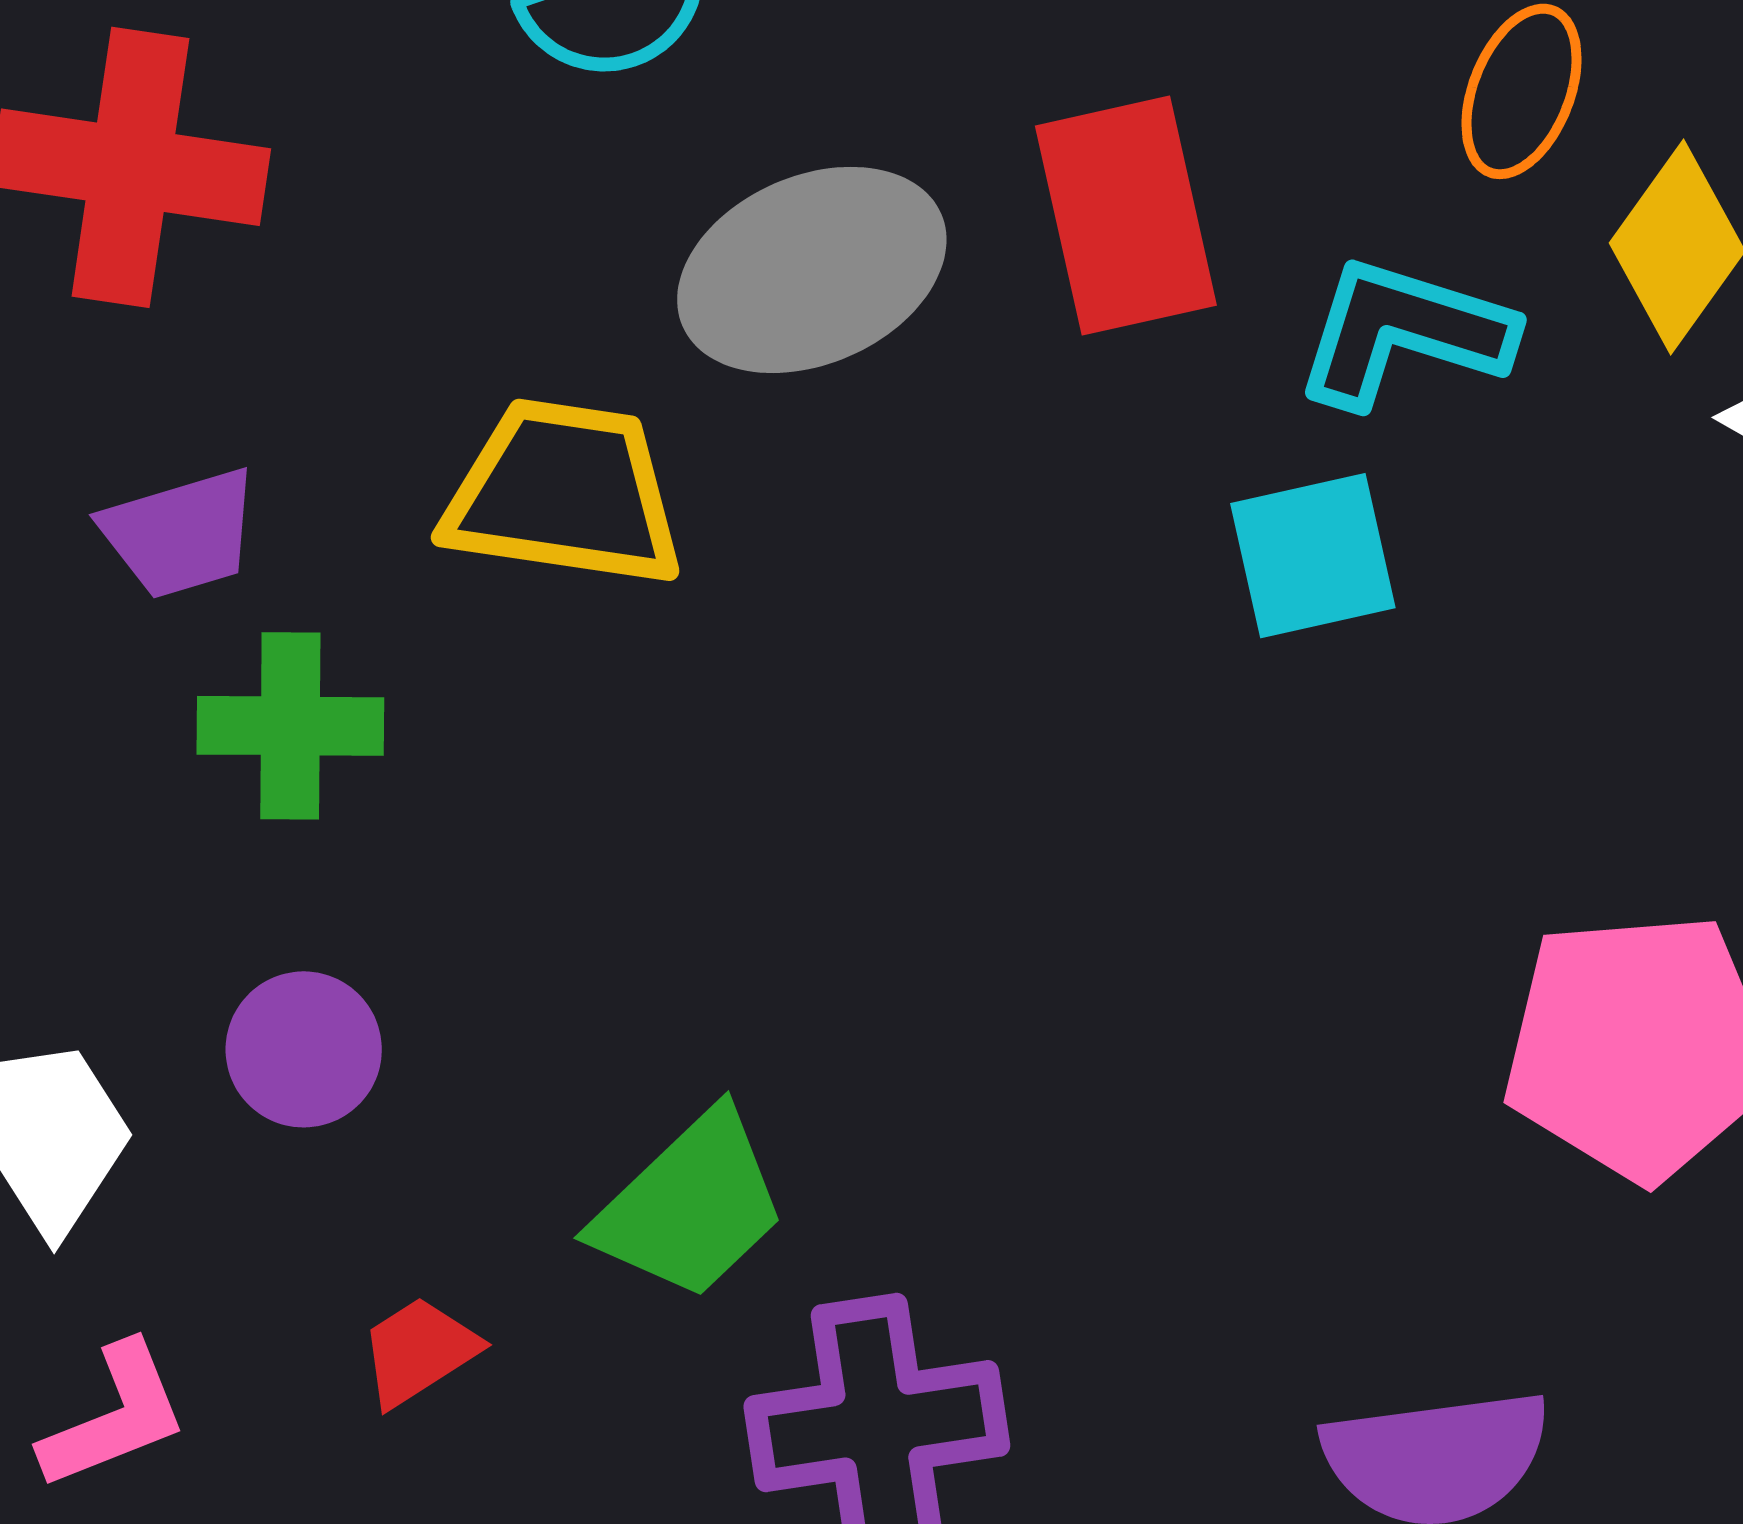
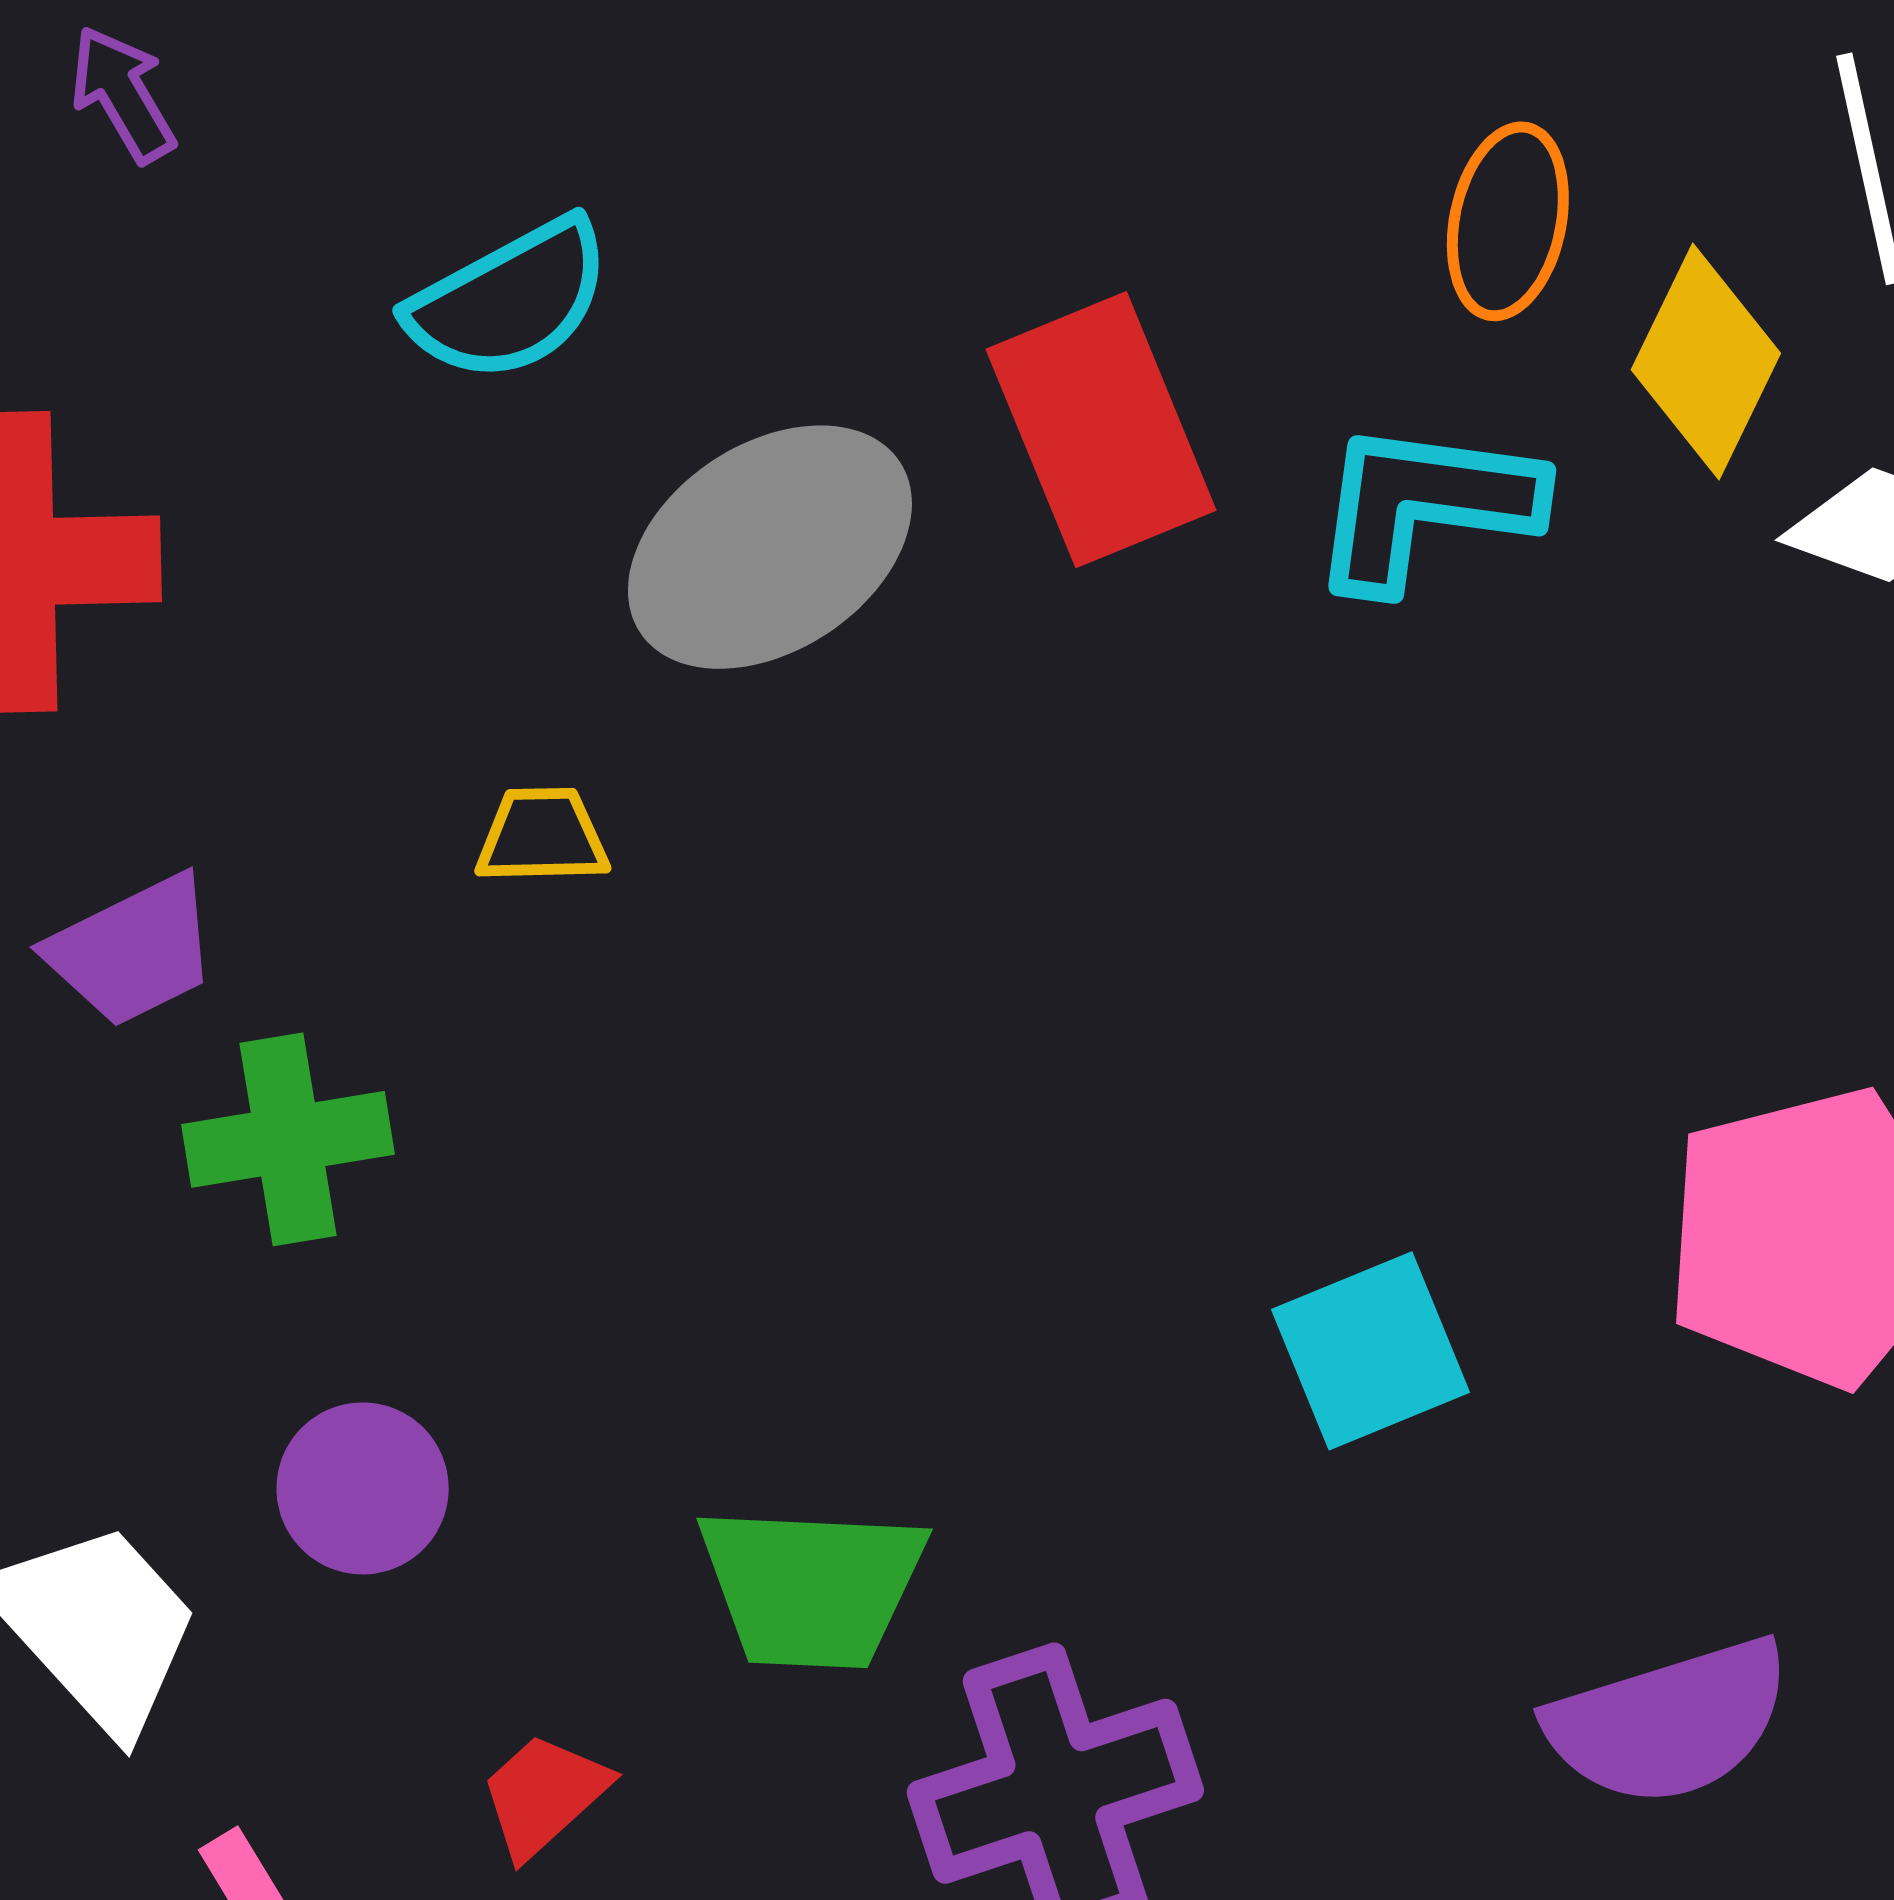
yellow trapezoid: (564, 493) -> (542, 836), size x0.5
cyan square: (1313, 556) -> (1370, 1351), moved
green trapezoid: (690, 1206) -> (812, 1586), turned 56

